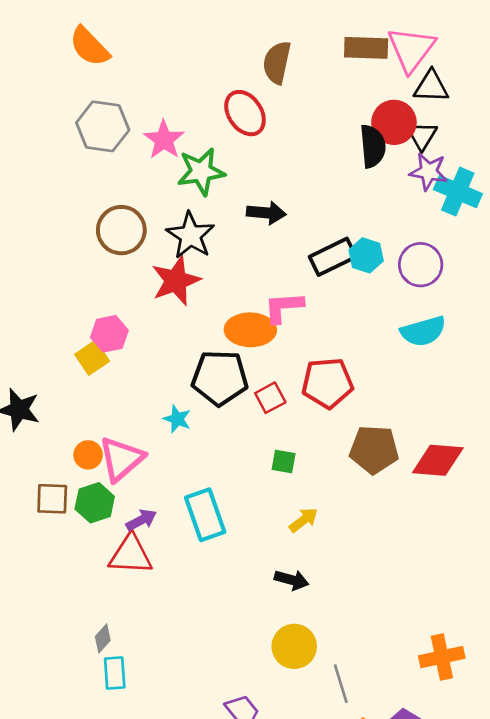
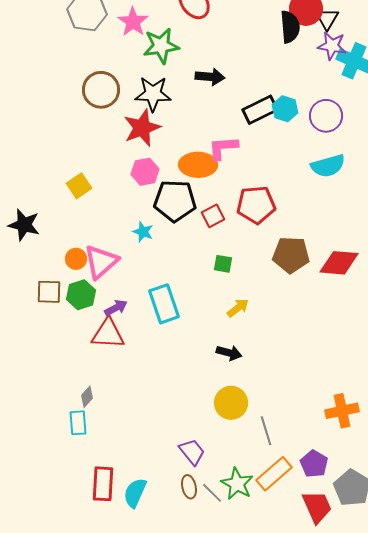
black star: (190, 235) -> (153, 94), turned -30
pink hexagon: (109, 334) -> (145, 172), moved
cyan rectangle: (115, 673) -> (78, 423), moved

